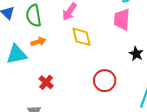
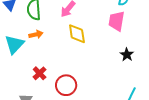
cyan triangle: (17, 54) -> (14, 44), turned -40
red circle: (105, 81) -> (66, 85), moved

